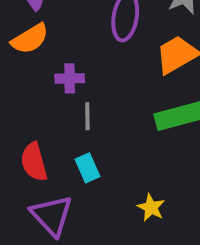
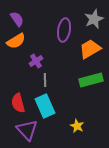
purple cross: (70, 78) -> (36, 61), turned -32
cyan rectangle: (87, 168) -> (45, 106), size x1.6

